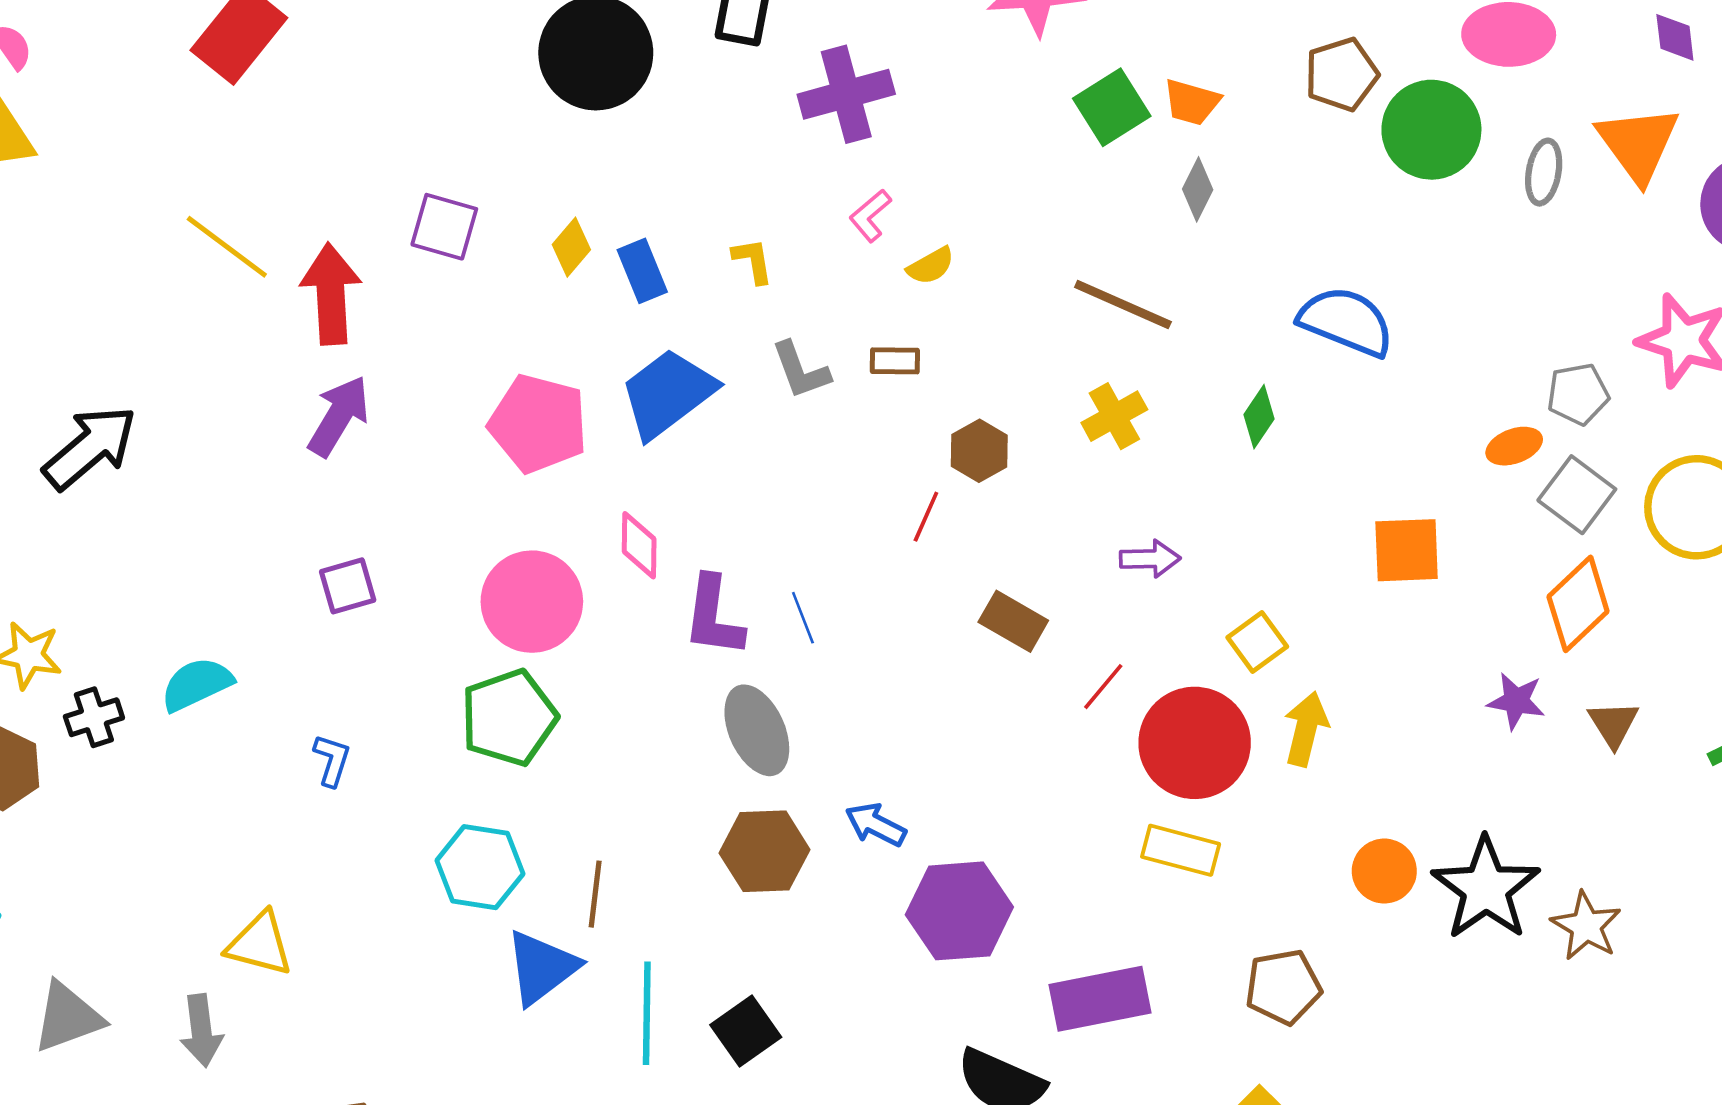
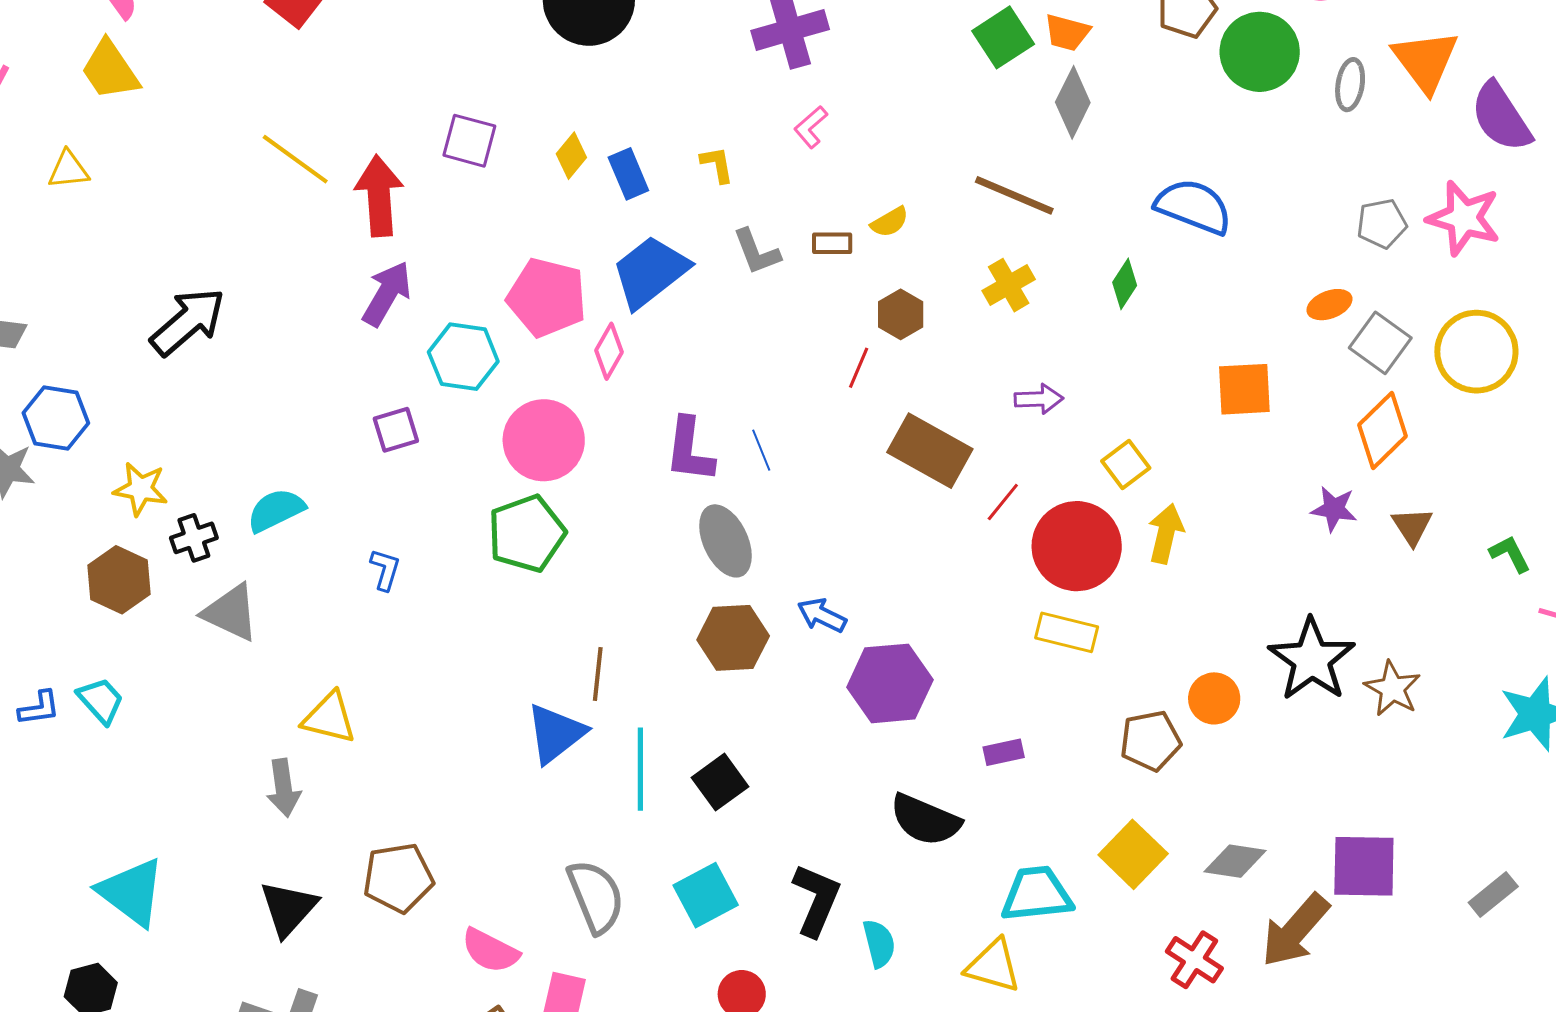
gray diamond: (1198, 189) -> (1073, 102), size x1.4
yellow semicircle: (931, 266) -> (890, 222), moved
gray pentagon: (1578, 394) -> (1382, 224), moved
pink diamond: (639, 545) -> (609, 351), moved, turned 30
brown rectangle: (1013, 621) -> (930, 451), size x1.5
cyan hexagon: (480, 867) -> (463, 357), moved
orange circle: (1384, 871) -> (1214, 698), moved
purple rectangle: (1100, 999) -> (1004, 752), size x0.5
gray triangle: (68, 1017) -> (231, 613), moved, turned 46

